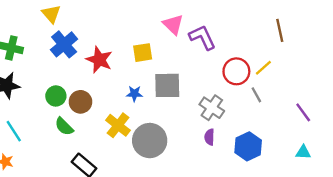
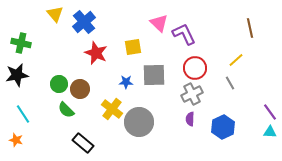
blue cross: (64, 44) -> (84, 22), moved
red circle: (236, 71) -> (195, 68), moved
gray cross: (212, 108) -> (192, 94), turned 30
purple line: (303, 112) -> (270, 112), moved

